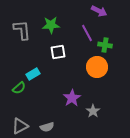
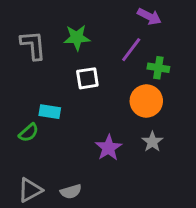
purple line: (87, 33) -> (131, 50), turned 66
cyan rectangle: (33, 74) -> (50, 112), turned 40
gray star: (93, 111) -> (152, 142), moved

